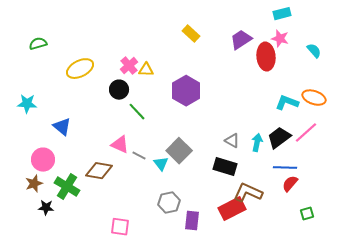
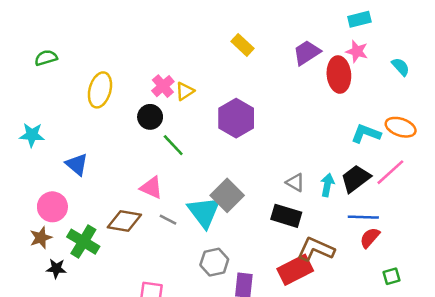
yellow ellipse: (80, 69) -> (100, 90), turned -48
yellow triangle: (146, 70) -> (185, 91), turned -35
gray line: (139, 156) -> (168, 220), moved
cyan triangle: (161, 164) -> (204, 212), size x1.8

